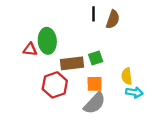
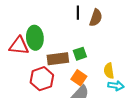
red triangle: (30, 49) -> (19, 46), size x1.5
orange square: (95, 84) -> (79, 78), turned 35

